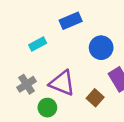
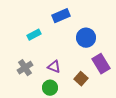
purple triangle: (62, 83) -> (54, 67), size x0.6
green circle: (47, 108) -> (50, 88), moved

